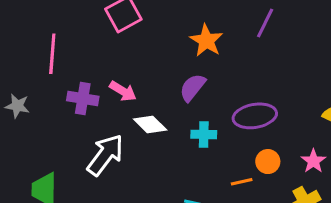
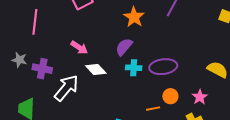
purple cross: (83, 99) -> (42, 69), moved
gray star: (17, 106) -> (19, 60), moved
cyan cross: (204, 134) -> (134, 68), moved

